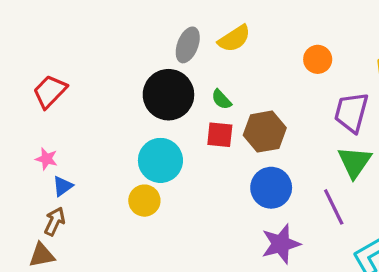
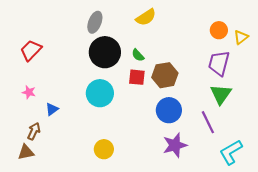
gray ellipse: (188, 45) -> (95, 22), moved
orange circle: (318, 59) -> (219, 30), moved
blue triangle: (63, 186) -> (52, 109), moved
yellow circle: (144, 201) -> (104, 149), moved

